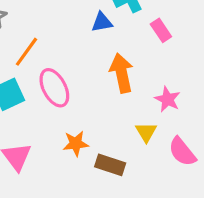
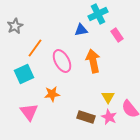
pink ellipse: (54, 88) -> (62, 61), moved
pink star: (167, 99) -> (109, 117), moved
orange star: (76, 144) -> (52, 94), moved

